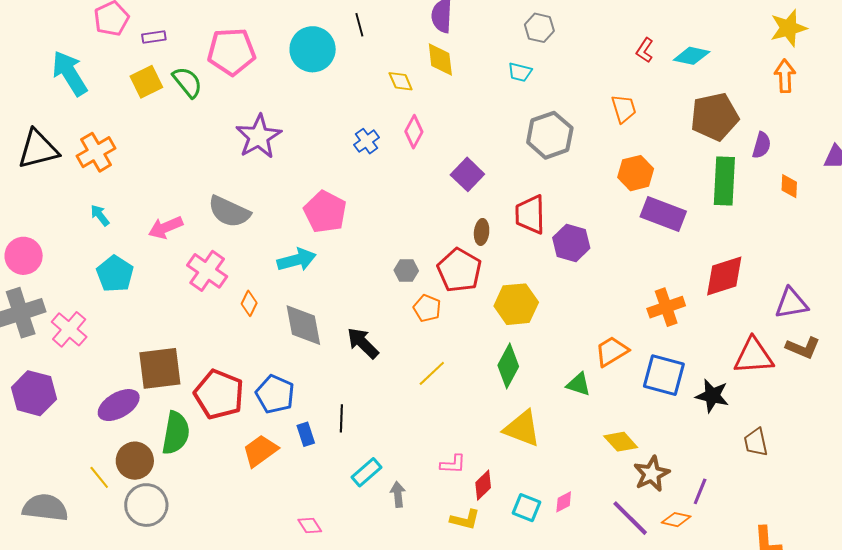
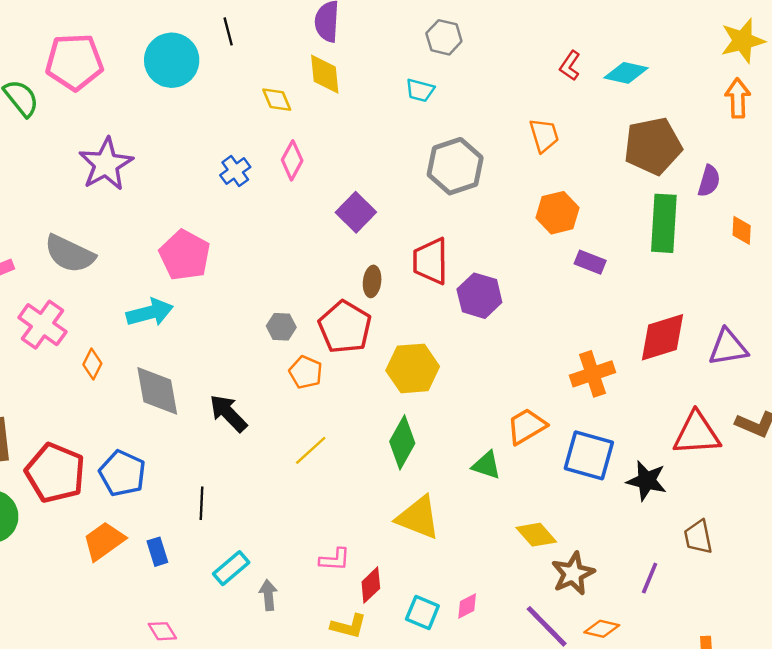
purple rectangle: (663, 214) -> (590, 262), size x0.6
purple triangle: (791, 303) -> (728, 347), moved
blue rectangle: (306, 434) -> (157, 552), moved
purple line: (700, 491) -> (650, 578), moved

